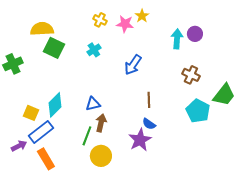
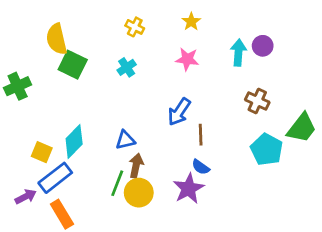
pink star: (125, 24) -> (187, 59), moved
yellow semicircle: (42, 29) -> (57, 39), turned -100
blue arrow: (133, 65) -> (179, 112), moved
yellow circle: (101, 156) -> (139, 193), moved

